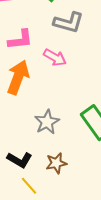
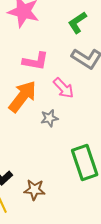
gray star: (47, 122) -> (49, 118), moved, size x0.7

